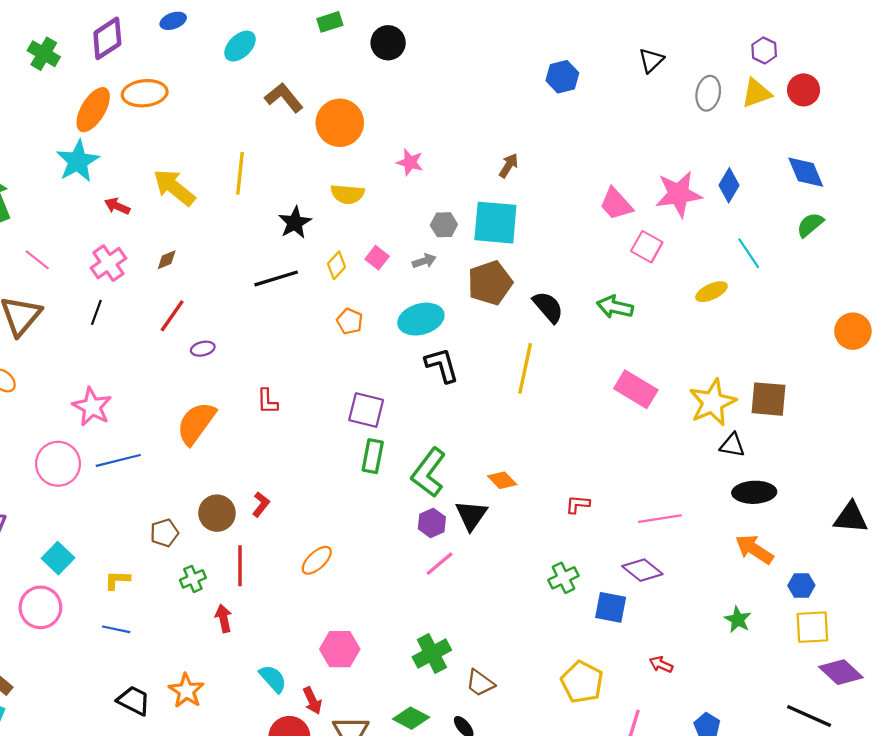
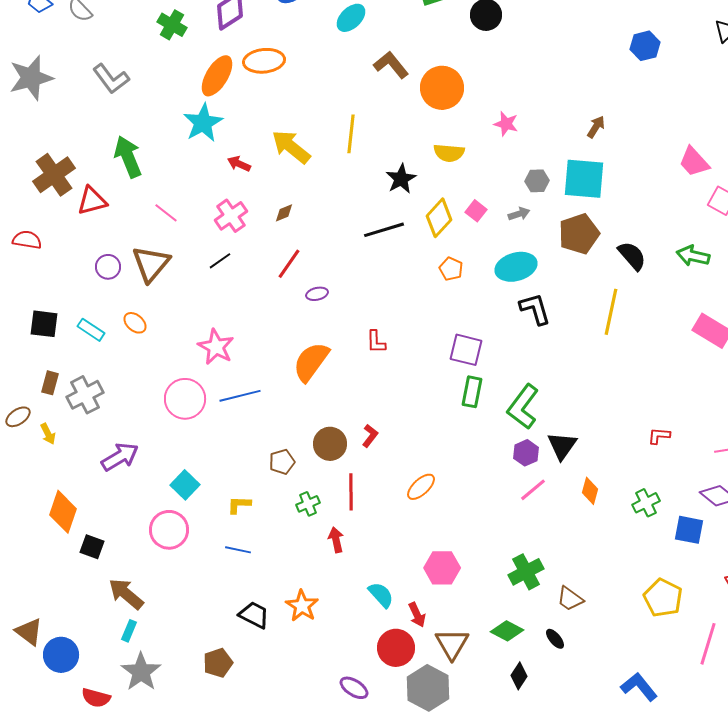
yellow diamond: (337, 265) -> (439, 218), size x1.5
black line: (96, 312) -> (220, 261), turned 35
orange diamond: (502, 480) -> (590, 491), moved, turned 60

